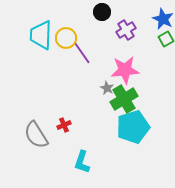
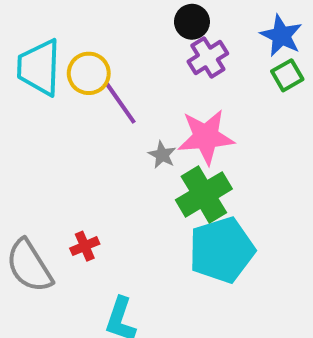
black circle: (102, 12) -> (192, 22), moved
gray star: (107, 88) -> (162, 155), moved

